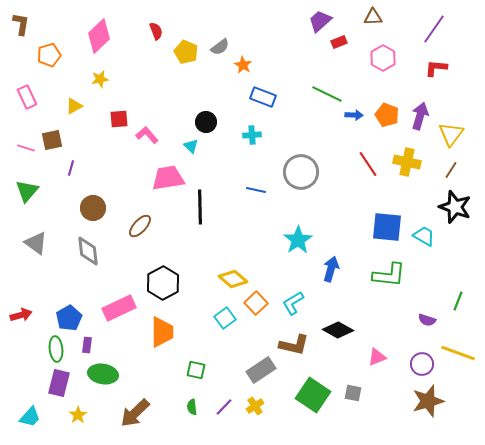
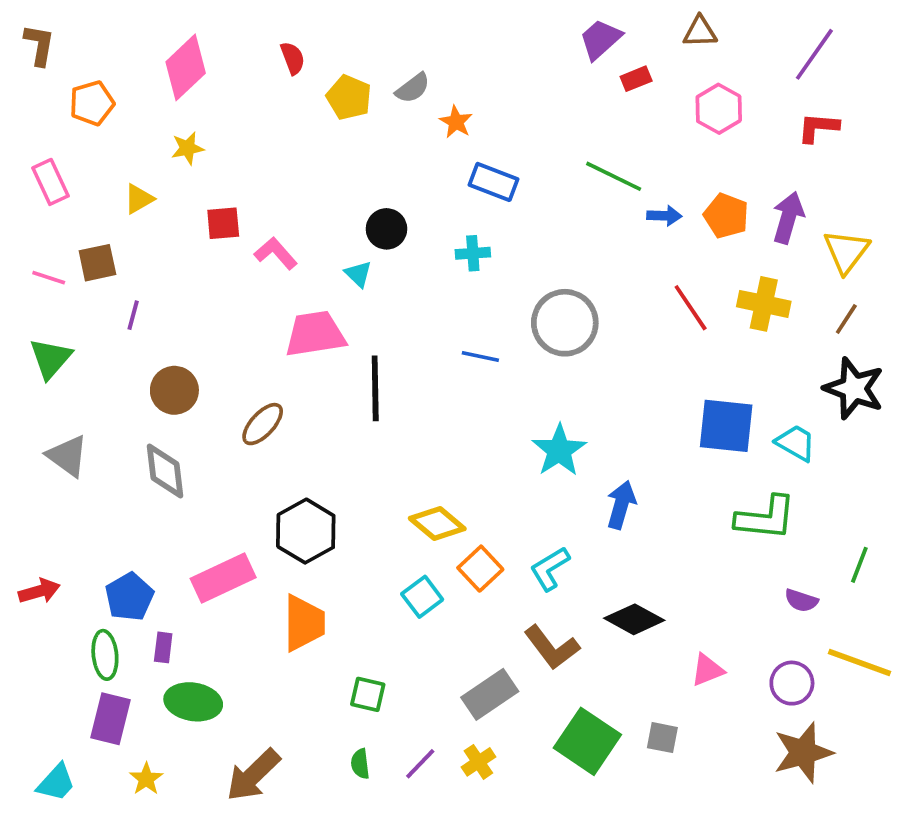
green L-shape: (389, 275) -> (766, 518), moved
brown L-shape: (294, 345) -> (552, 647), turned 40

